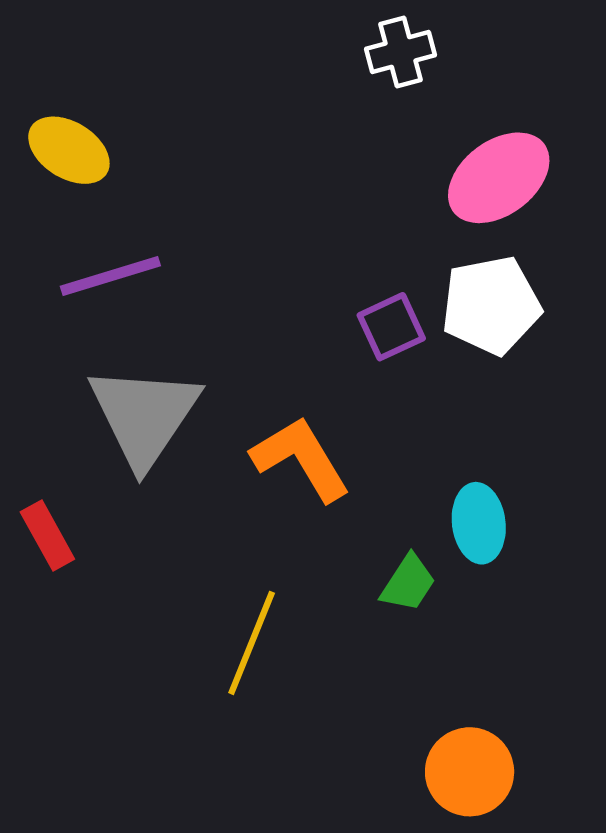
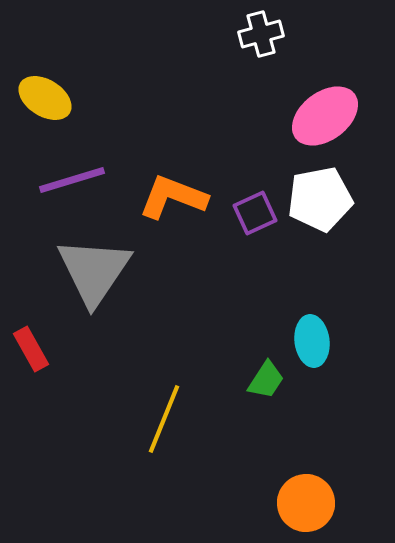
orange L-shape: (301, 459) -> (173, 197), moved, turned -38

